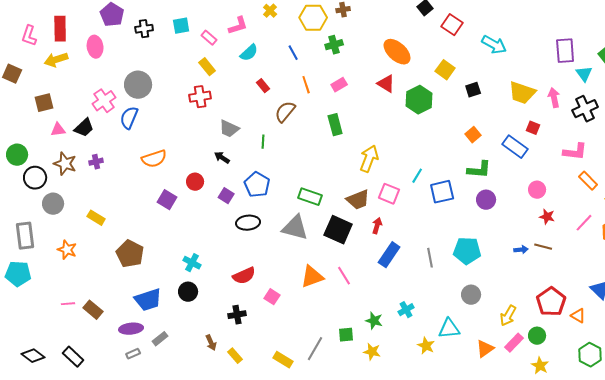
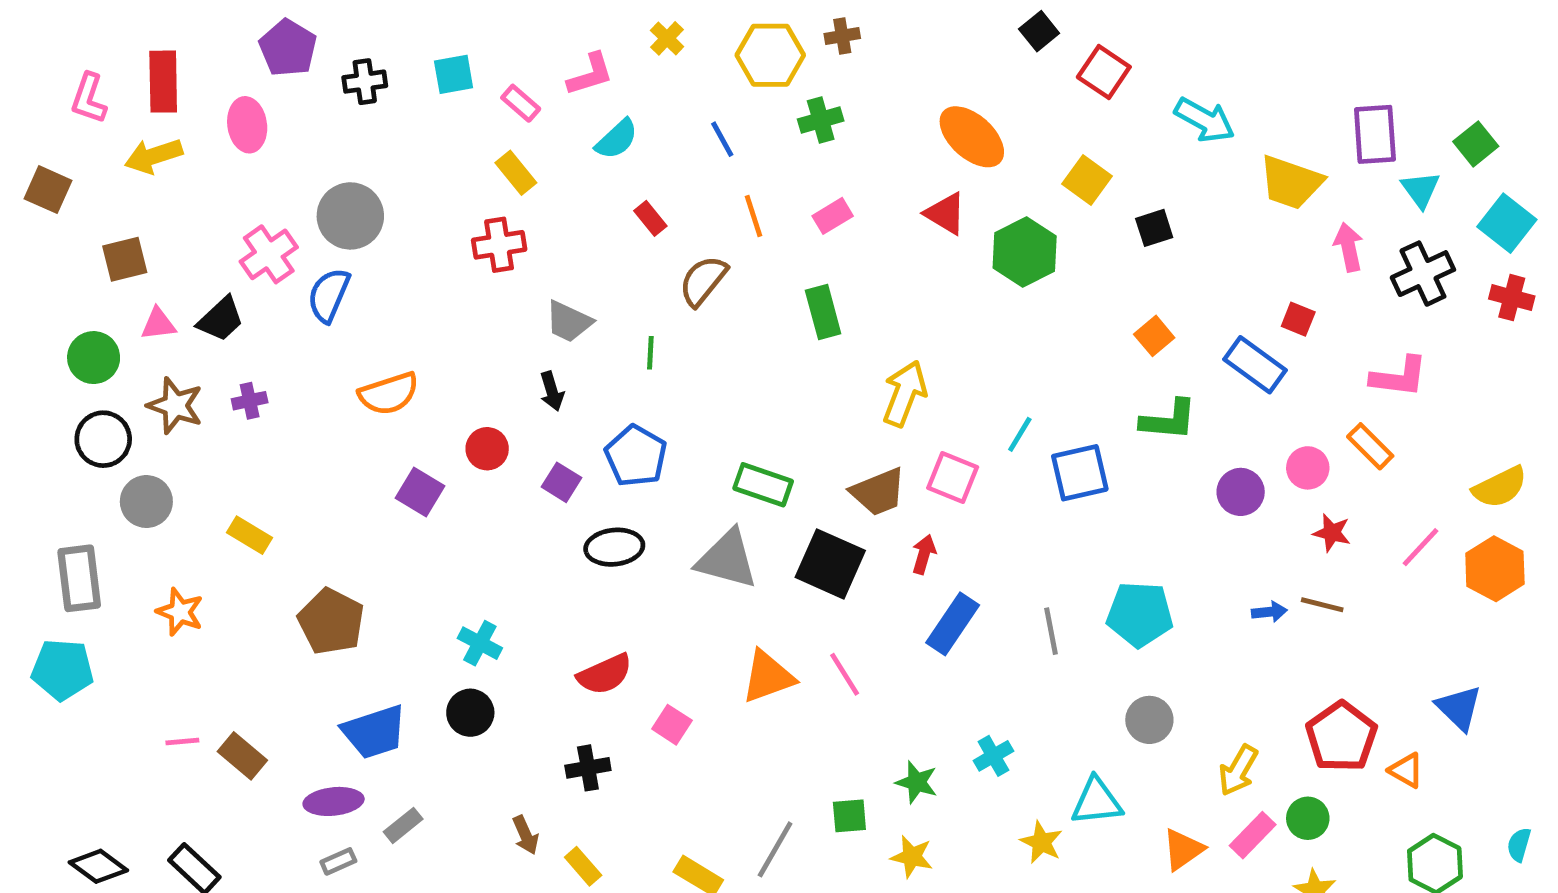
yellow trapezoid: (522, 93) -> (1291, 182), moved
green circle: (17, 155) -> (94, 358), moved
black arrow: (222, 158) -> (552, 391), turned -140
orange rectangle: (588, 181) -> (1370, 446), moved
purple circle: (486, 200) -> (1241, 492), moved

